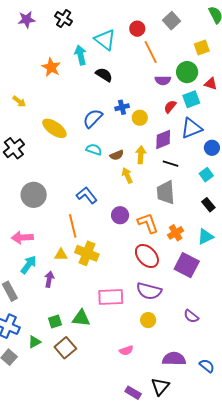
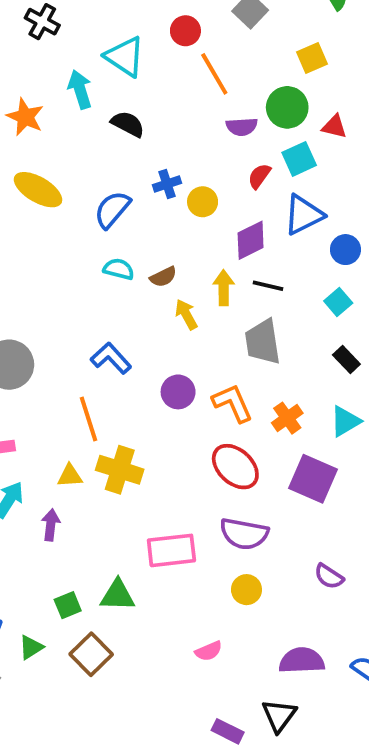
yellow ellipse: (54, 128) -> (38, 190), moved
yellow arrow: (141, 155) -> (224, 288), moved

